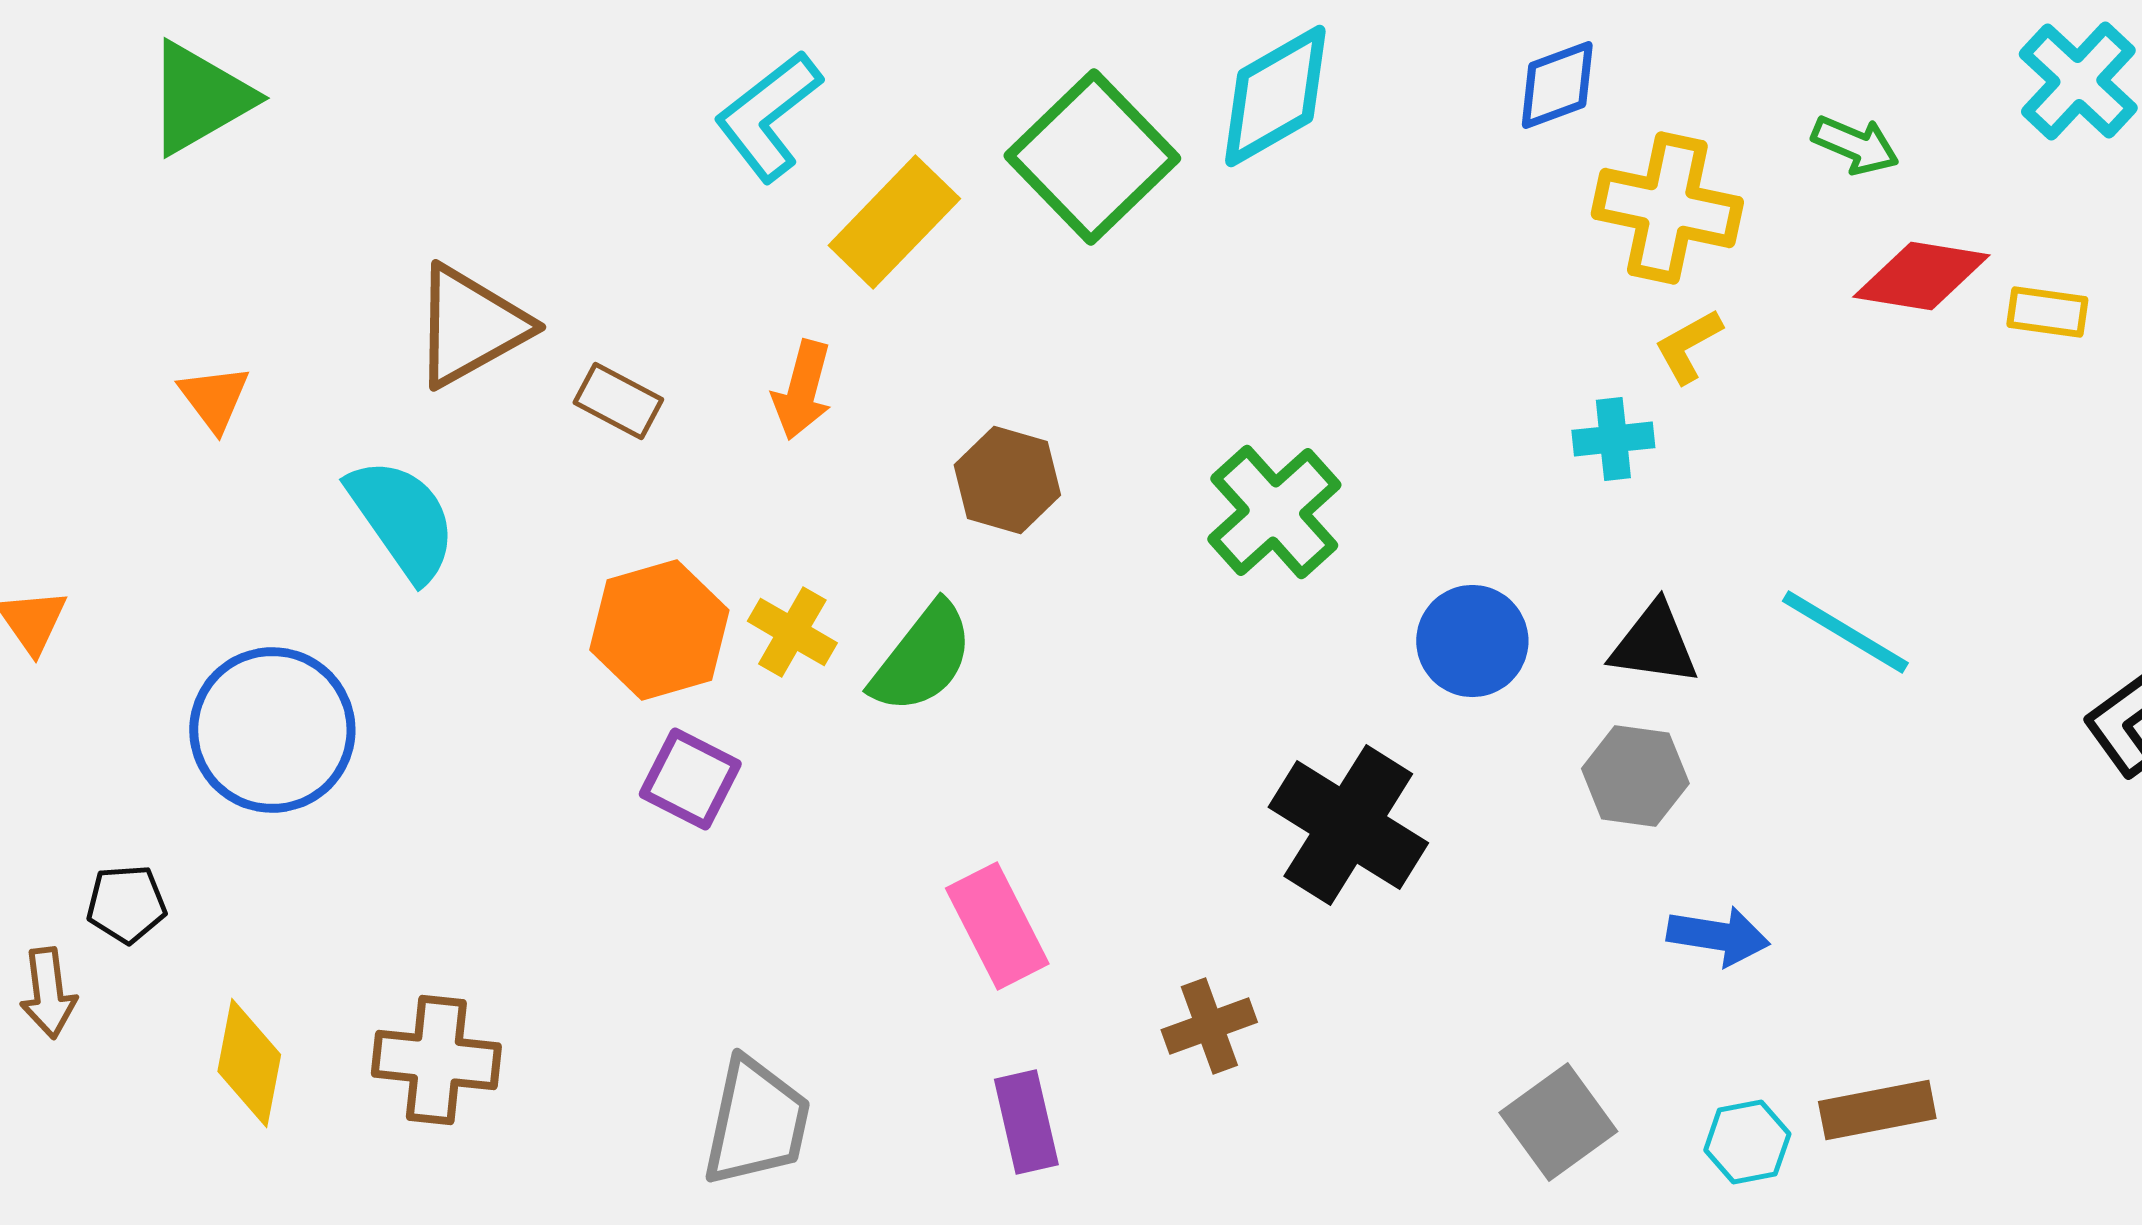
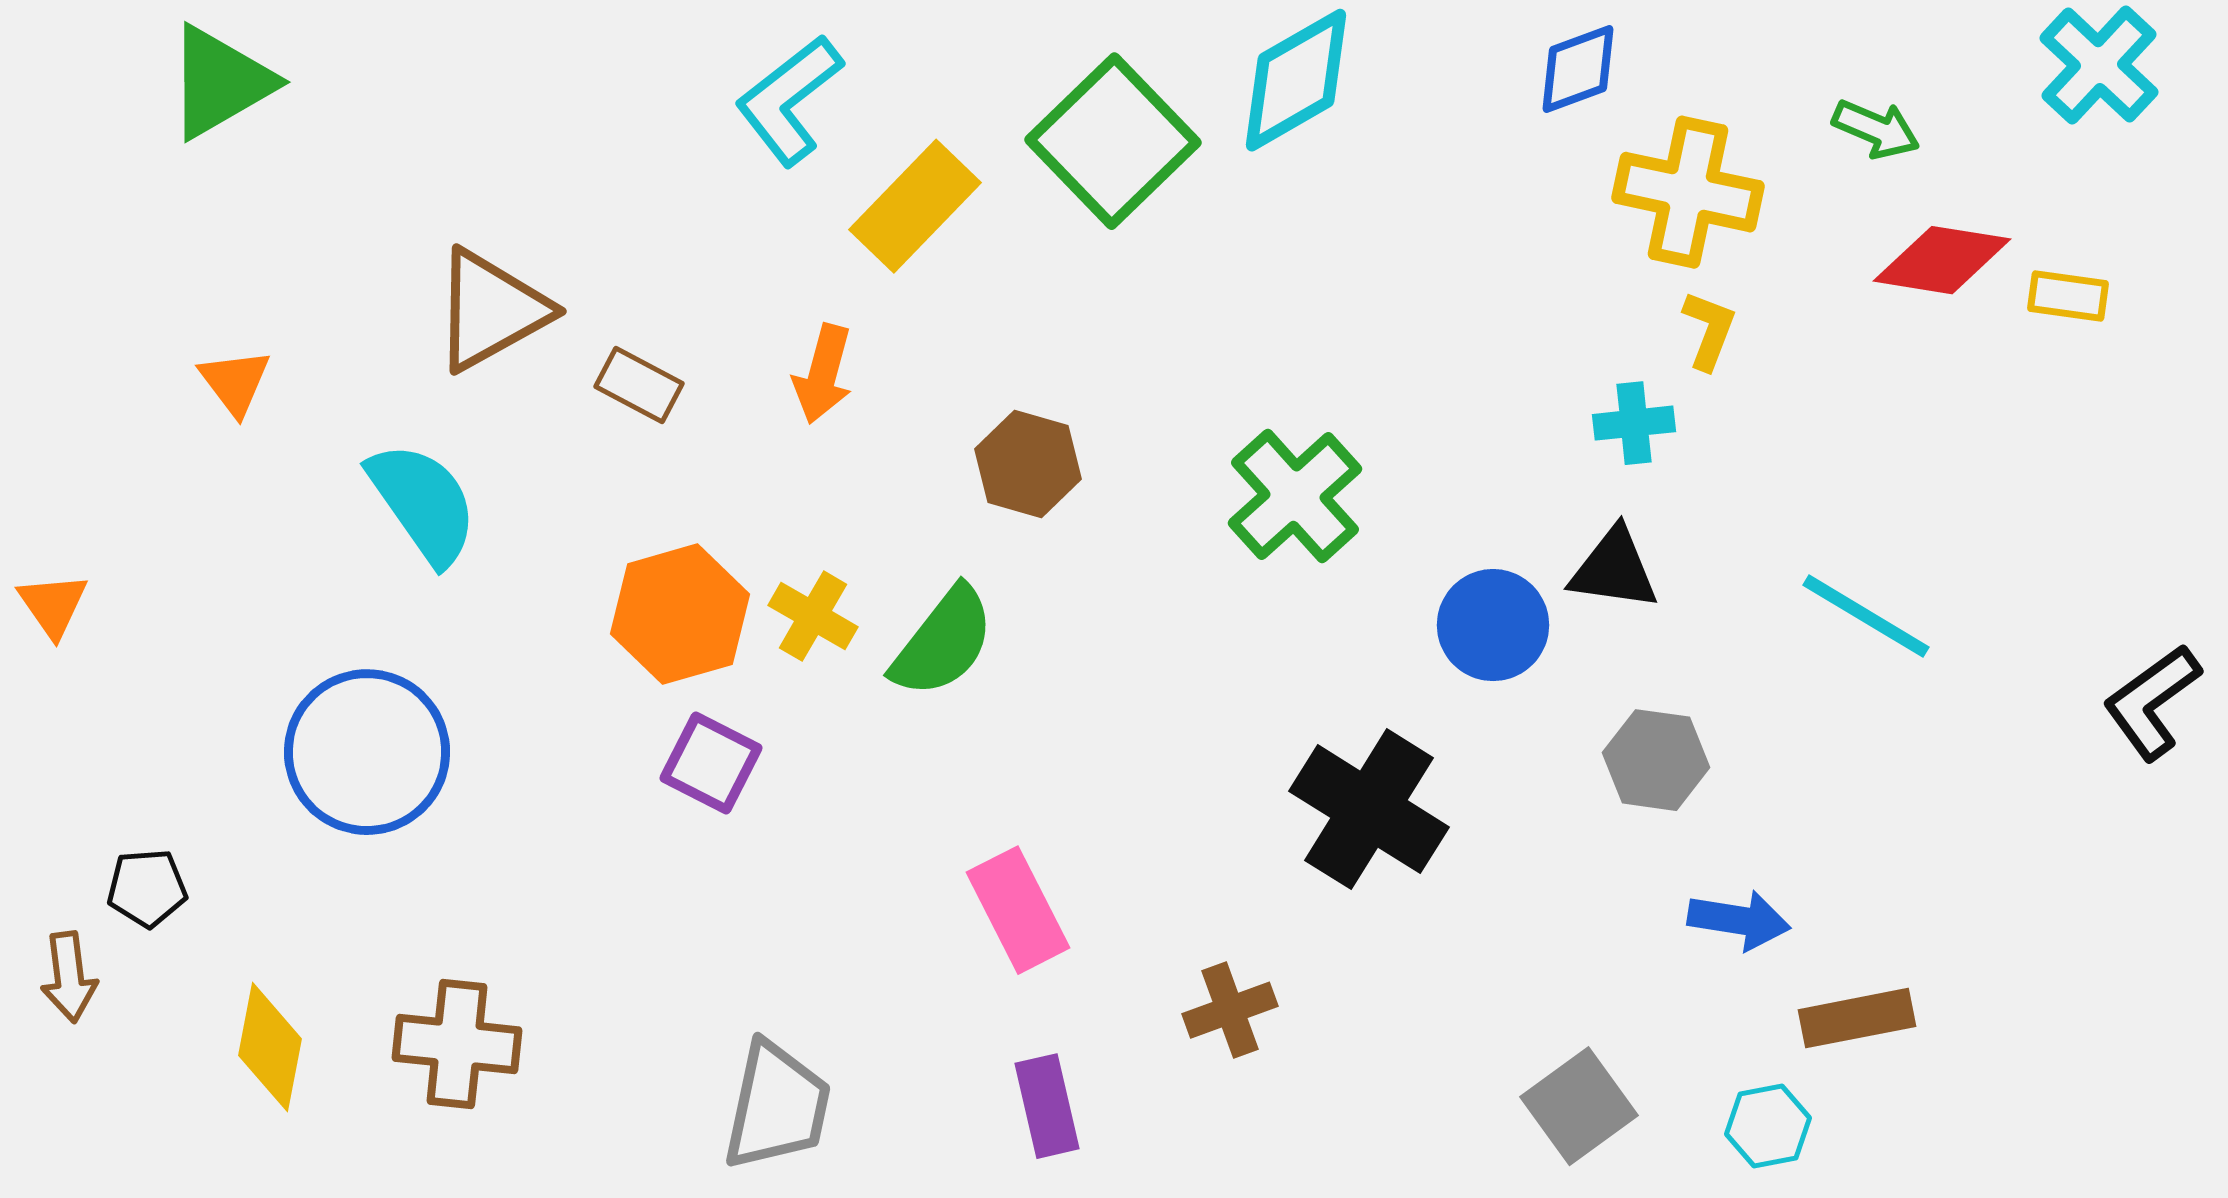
yellow L-shape: (1688, 346) -> (1709, 330), turned 140
black triangle: (1654, 644) -> (1614, 569), moved
blue circle: (272, 730) -> (367, 752), moved
brown rectangle: (1877, 1110) -> (1857, 1018), moved

